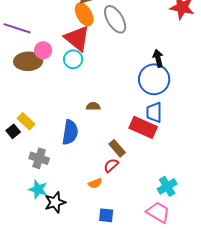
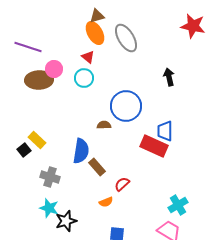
red triangle: (77, 38) -> (88, 57), size x0.5
blue circle: (154, 79) -> (126, 106), moved
brown rectangle: (117, 148) -> (97, 167), moved

